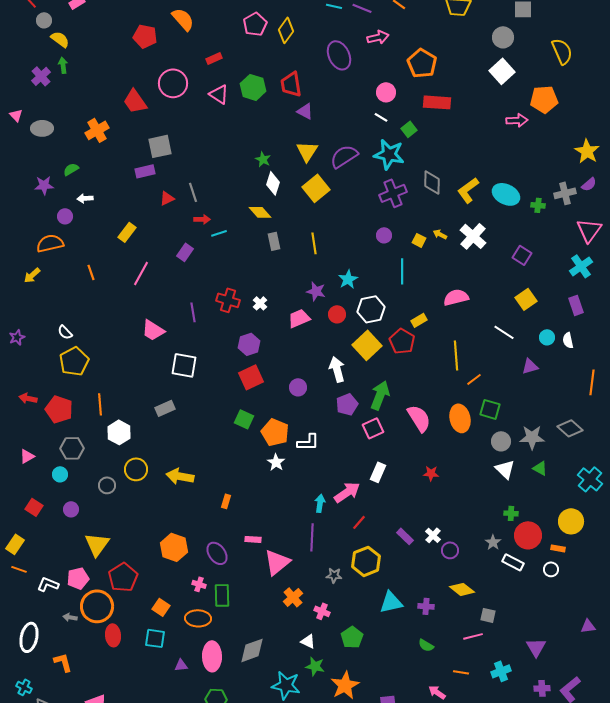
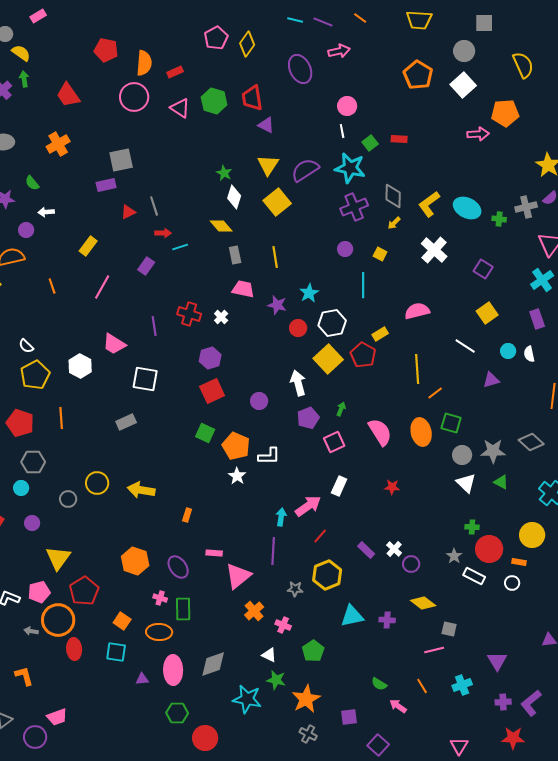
orange semicircle: (183, 19) -> (144, 63), moved, turned 45
orange pentagon: (422, 63) -> (418, 75), moved
red trapezoid: (135, 101) -> (68, 95), moved
red rectangle: (437, 102) -> (399, 139), moved, size x0.6
white line: (381, 117) -> (342, 131), turned 48
green semicircle: (71, 169) -> (32, 183), turned -98
yellow arrow: (440, 234) -> (394, 223), moved, turned -72
pink trapezoid: (299, 318) -> (243, 289), moved, turned 35
green arrow: (380, 395) -> (341, 409), size x0.5
white hexagon: (119, 432) -> (80, 366), moved
green semicircle: (426, 645) -> (379, 684), moved
orange line: (461, 672) -> (422, 686), turned 49

